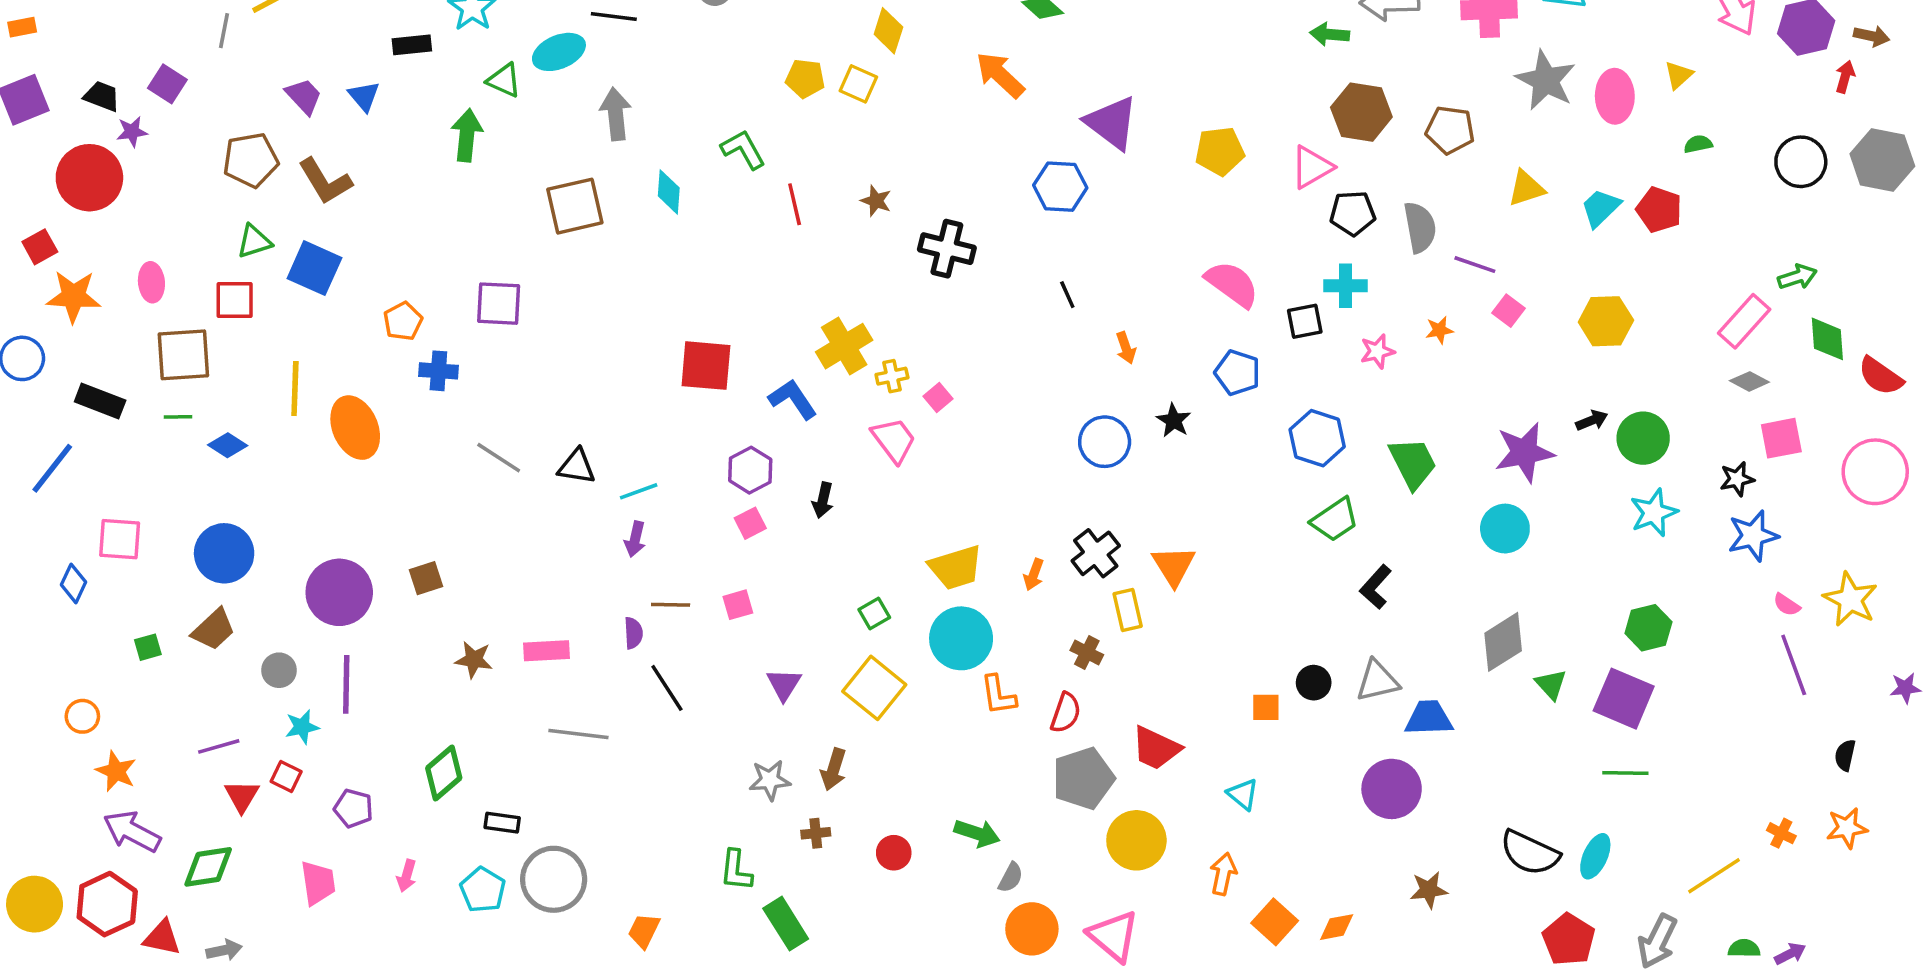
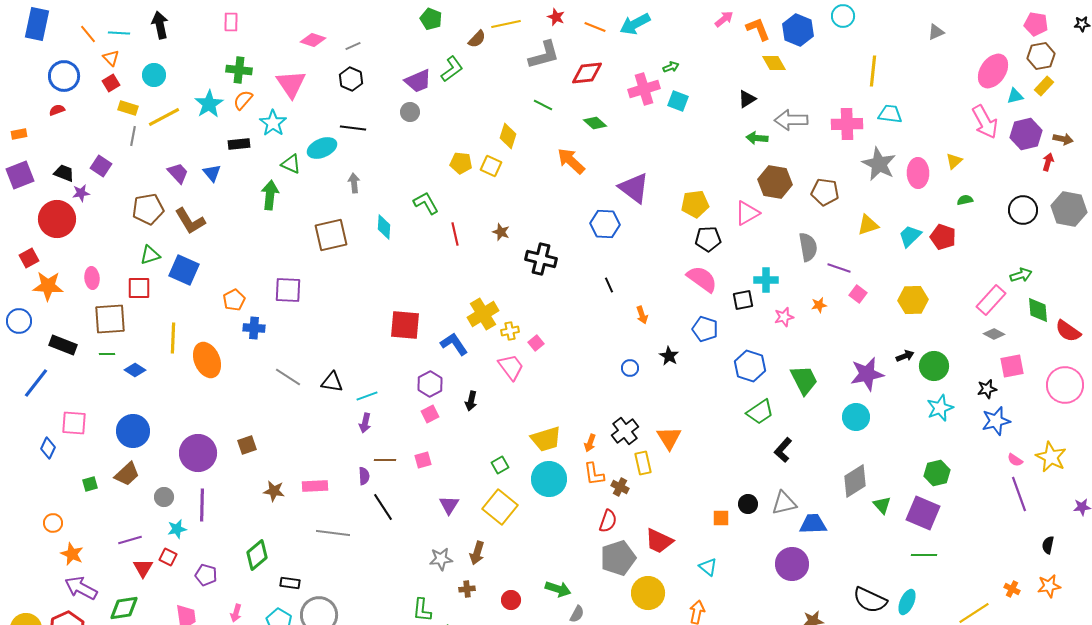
gray arrow: (616, 114) -> (354, 183), size x0.7
black pentagon: (1353, 213) -> (708, 239), moved
blue circle: (1105, 442) -> (630, 368), size x0.6
orange L-shape: (998, 695) -> (594, 474), moved

